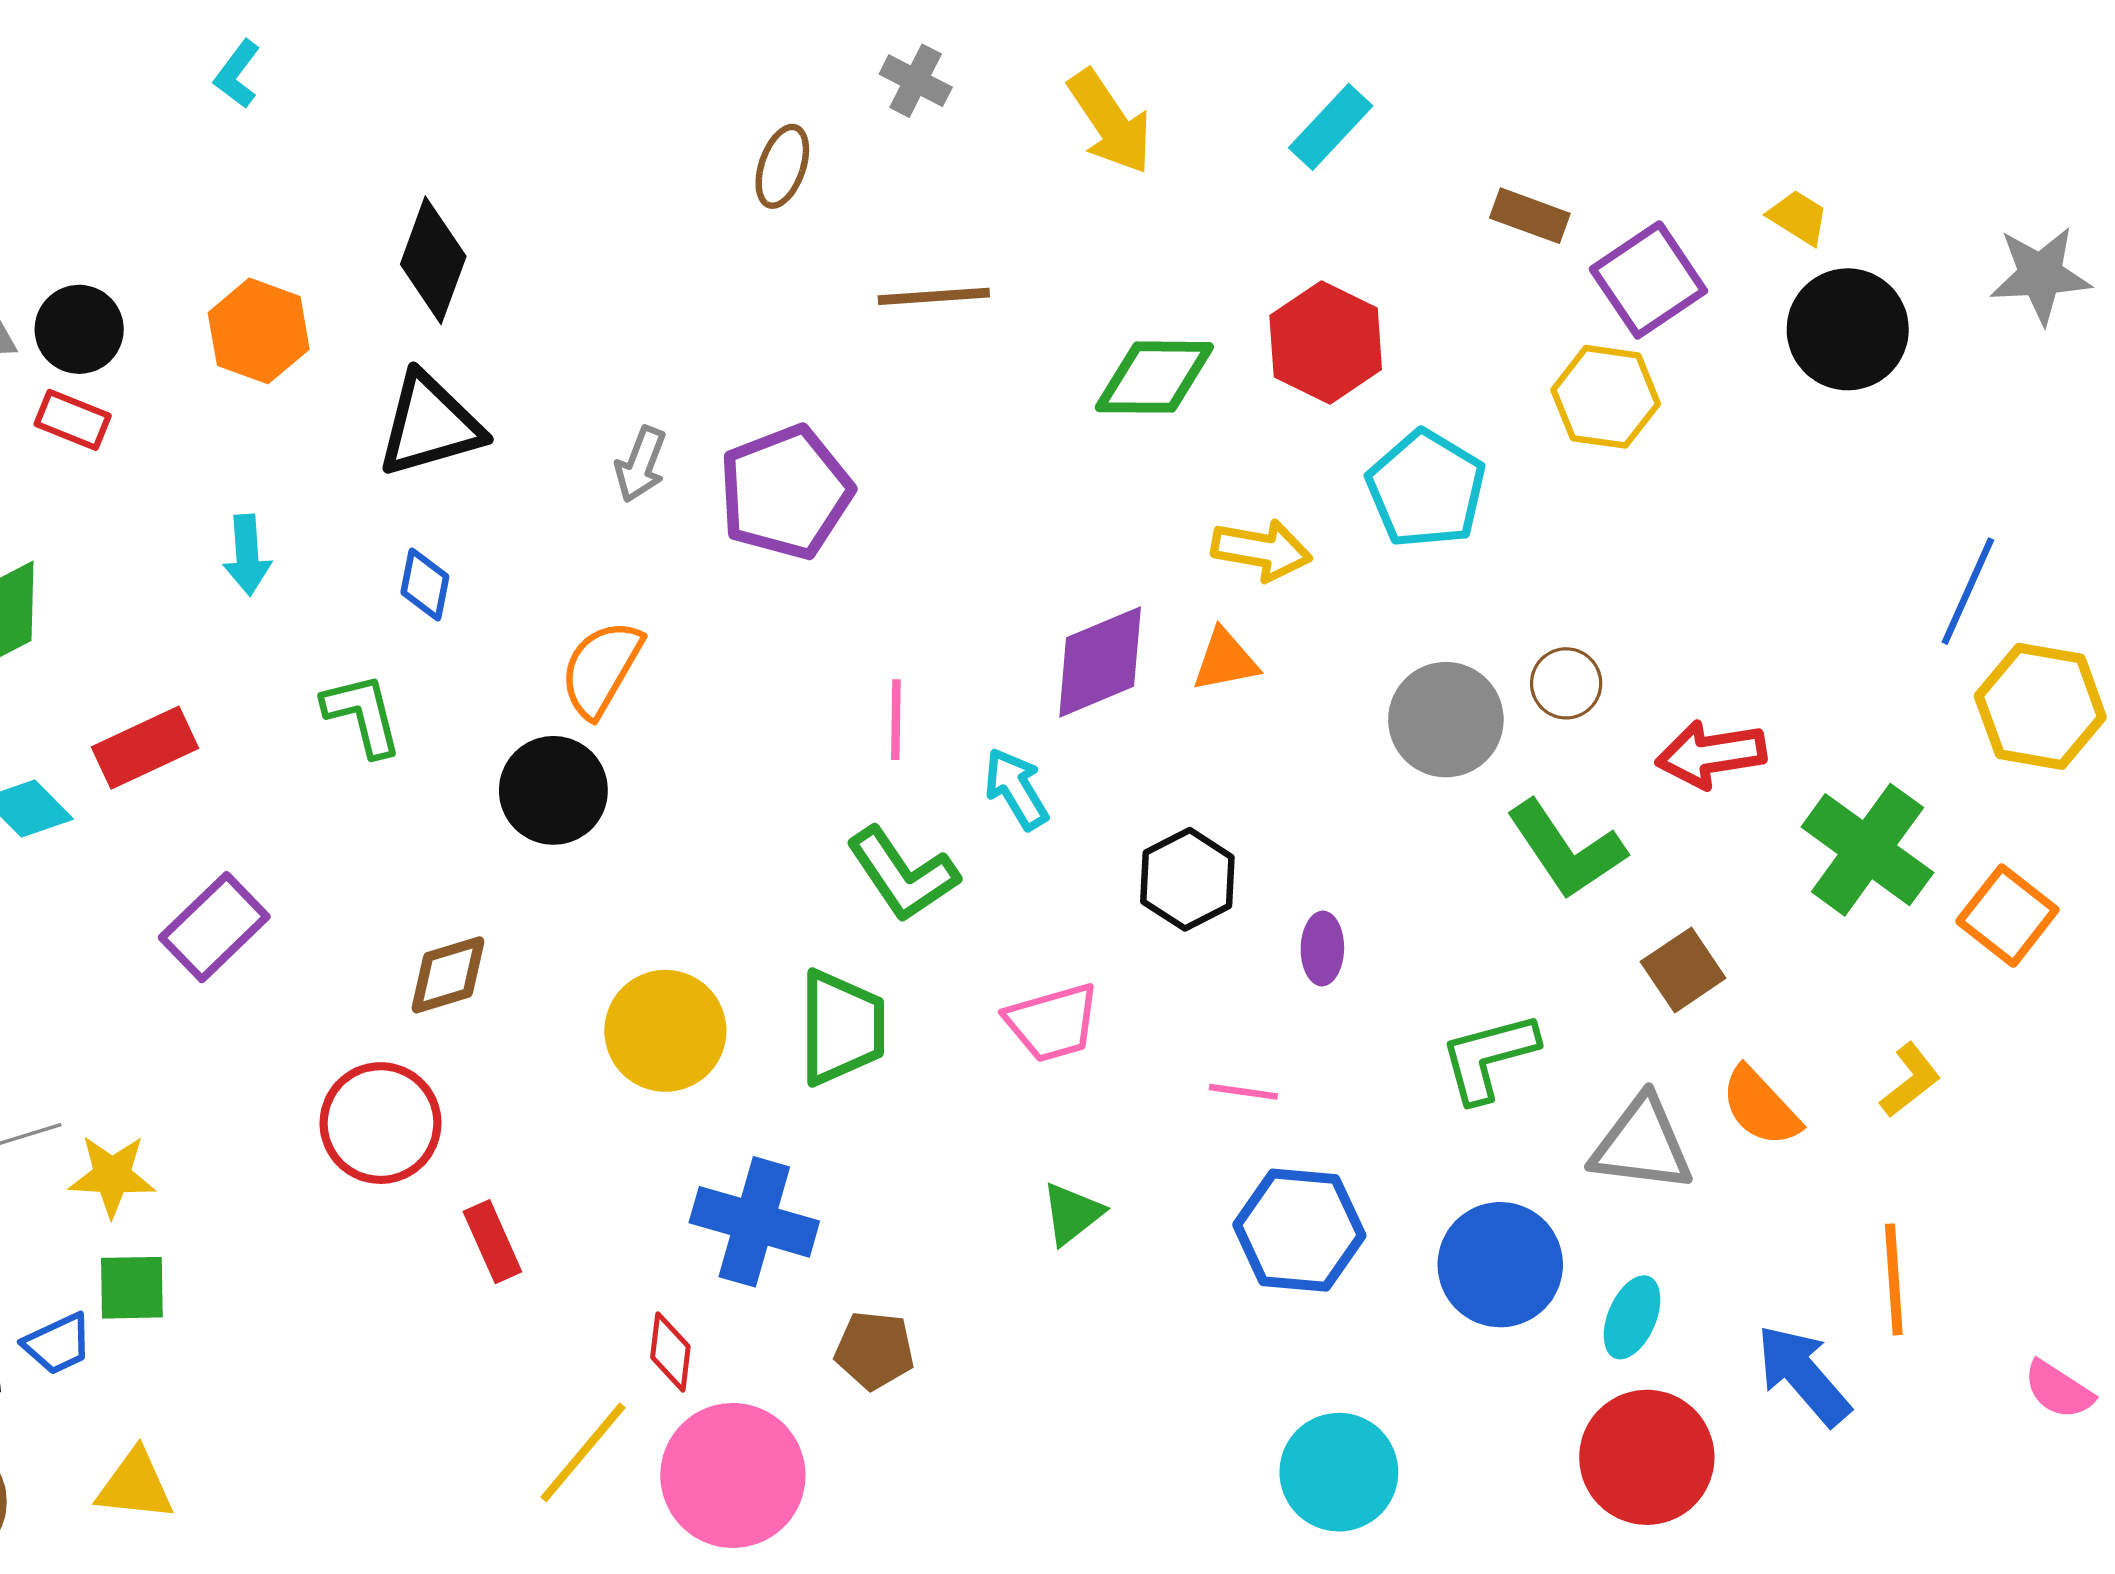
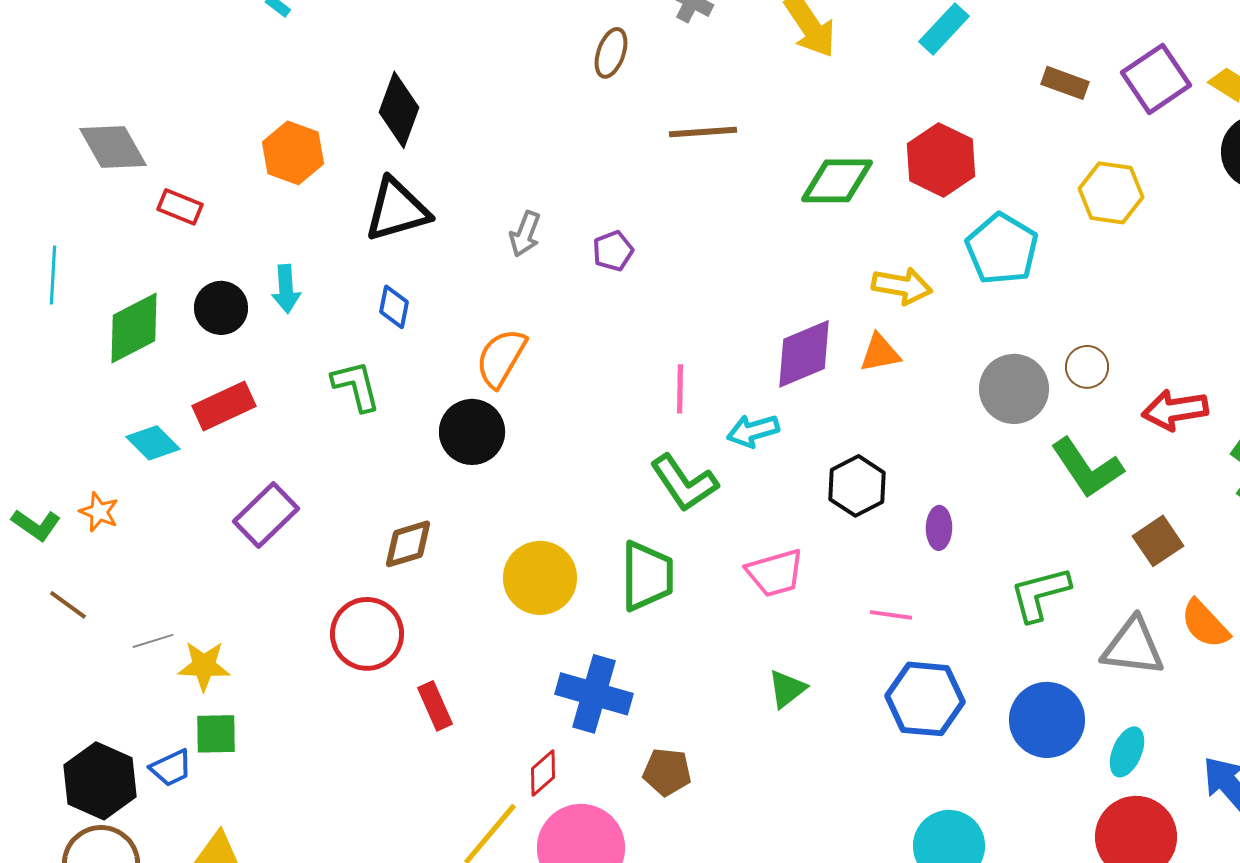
purple square: (1648, 280) -> (1156, 79), moved
black circle: (79, 329) -> (221, 308), moved
purple pentagon: (786, 492) -> (613, 251), size x0.5
cyan arrow: (1016, 789) -> (753, 431), turned -75
red diamond: (670, 1352) -> (543, 773), turned 42

